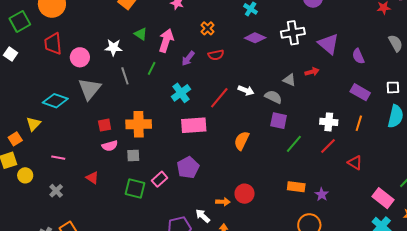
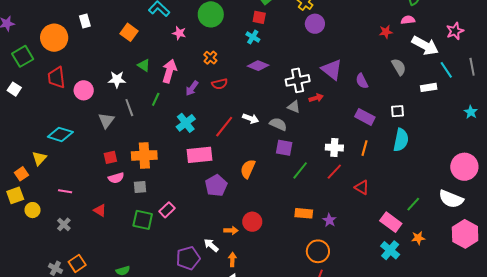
white cross: (293, 33) -> (298, 80), moved
gray triangle: (90, 89) -> (106, 121), moved, size x0.7
purple pentagon: (188, 168) -> (216, 186), moved

